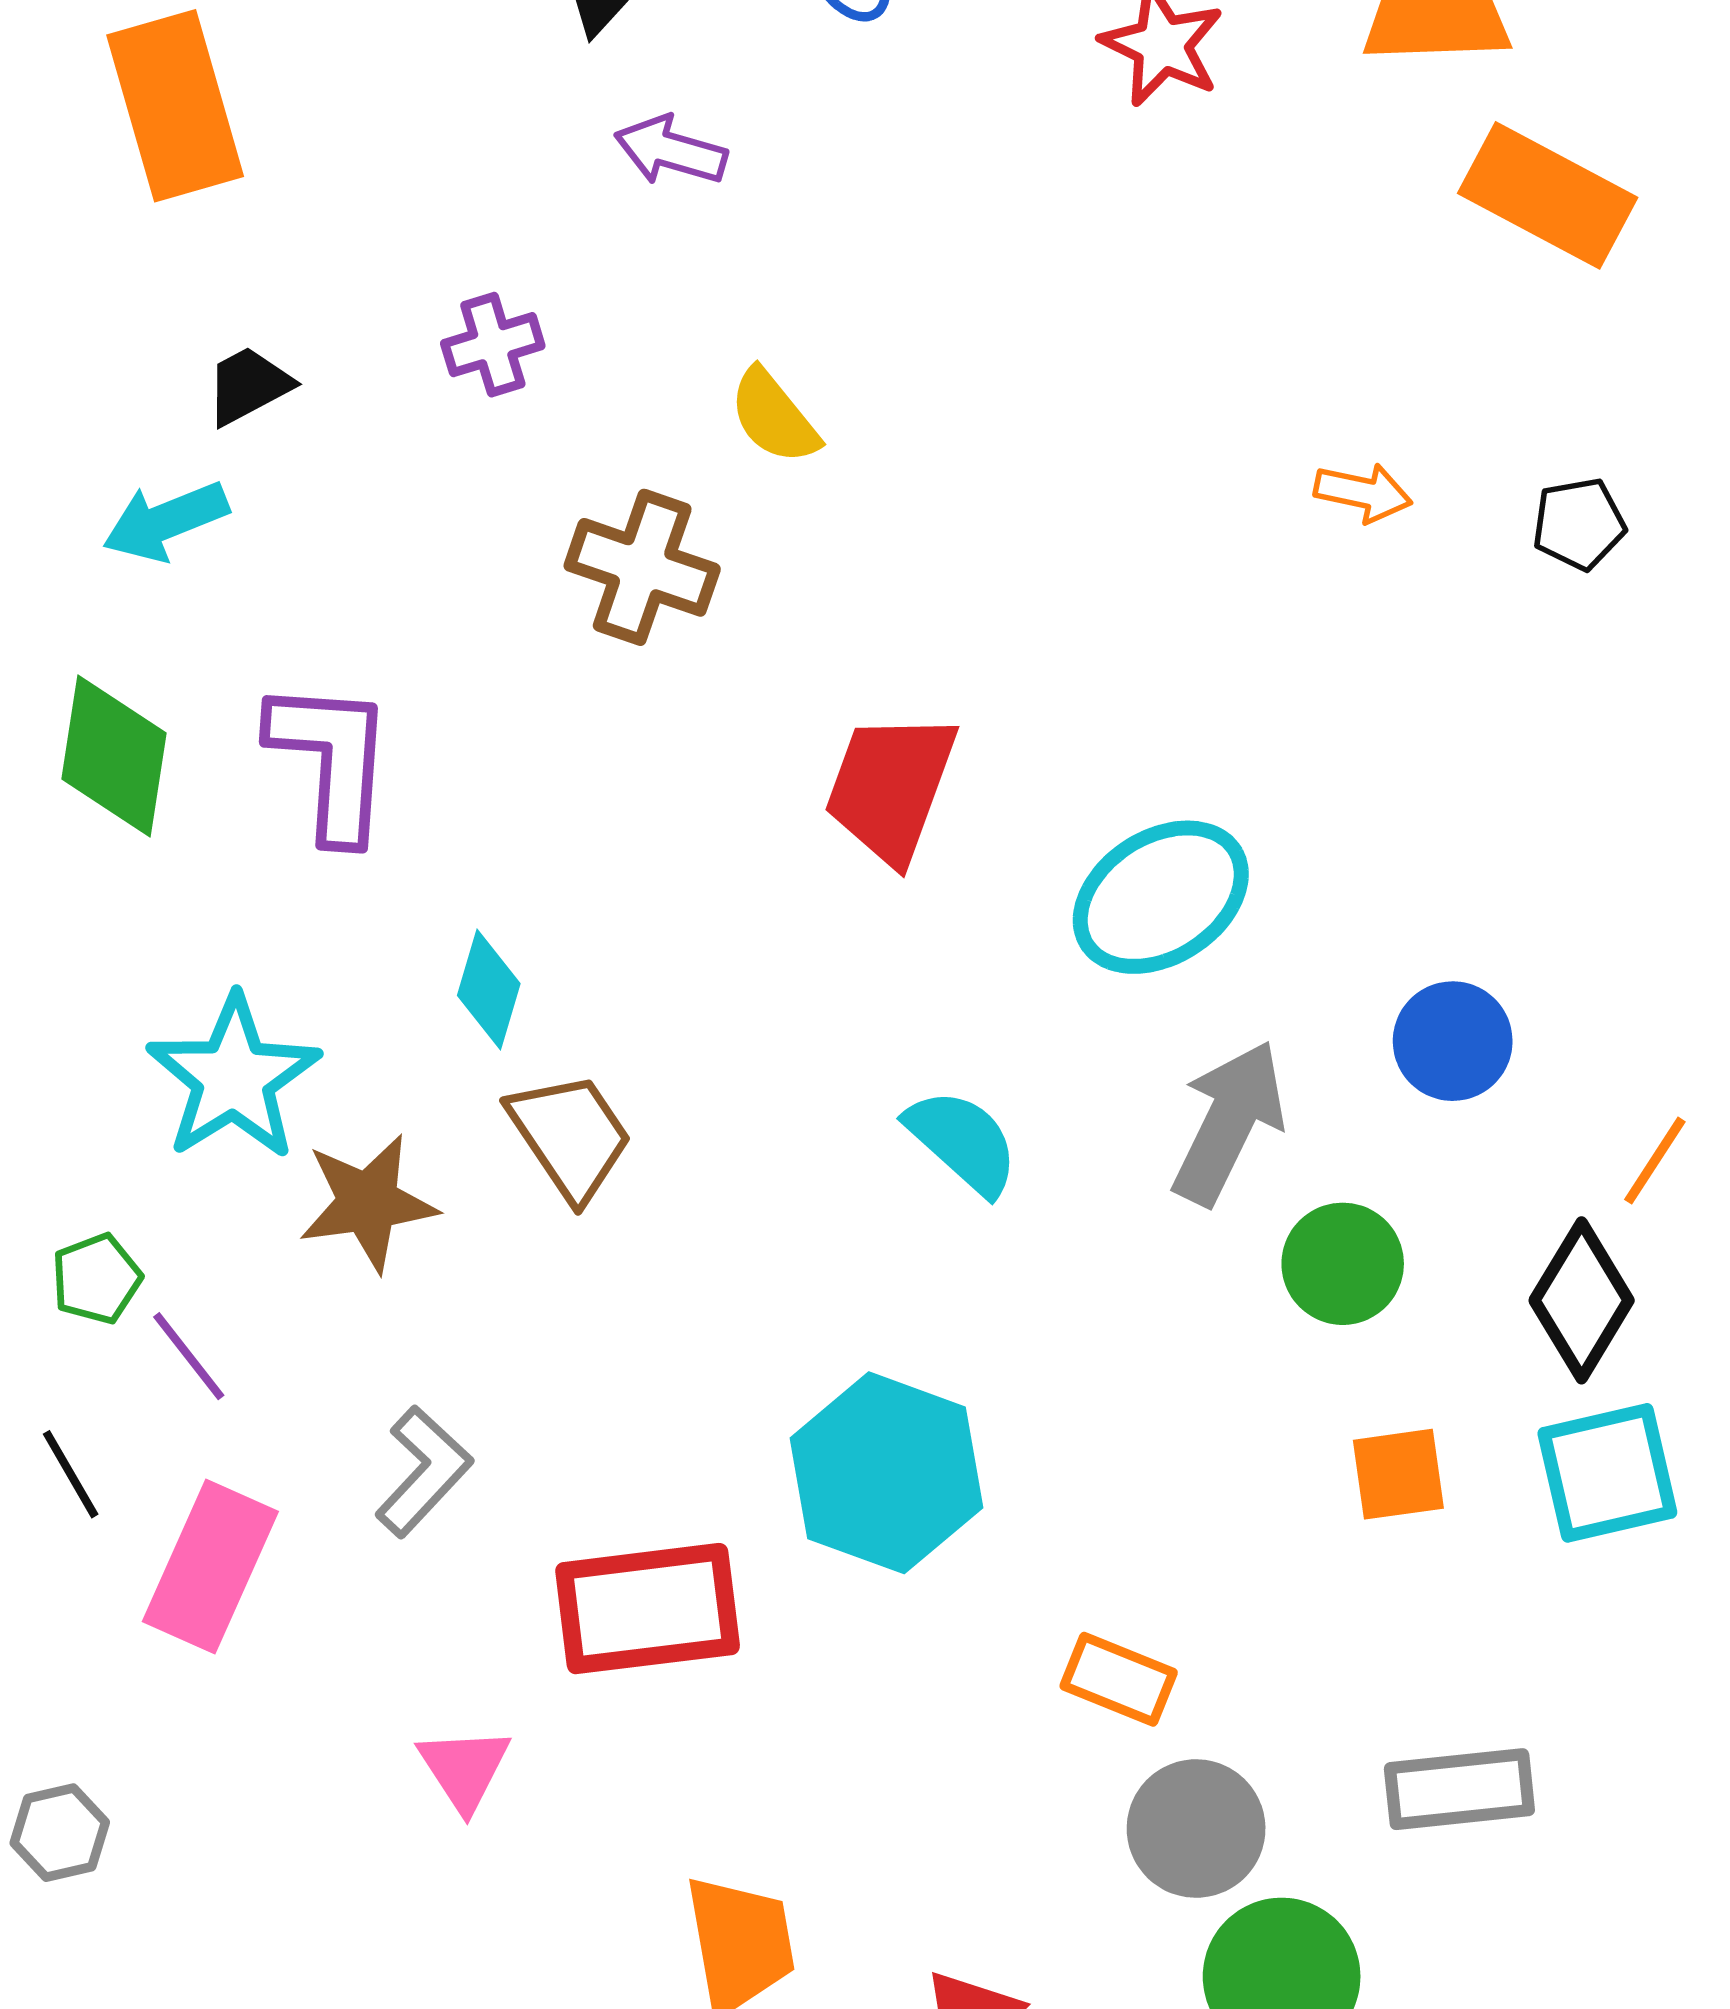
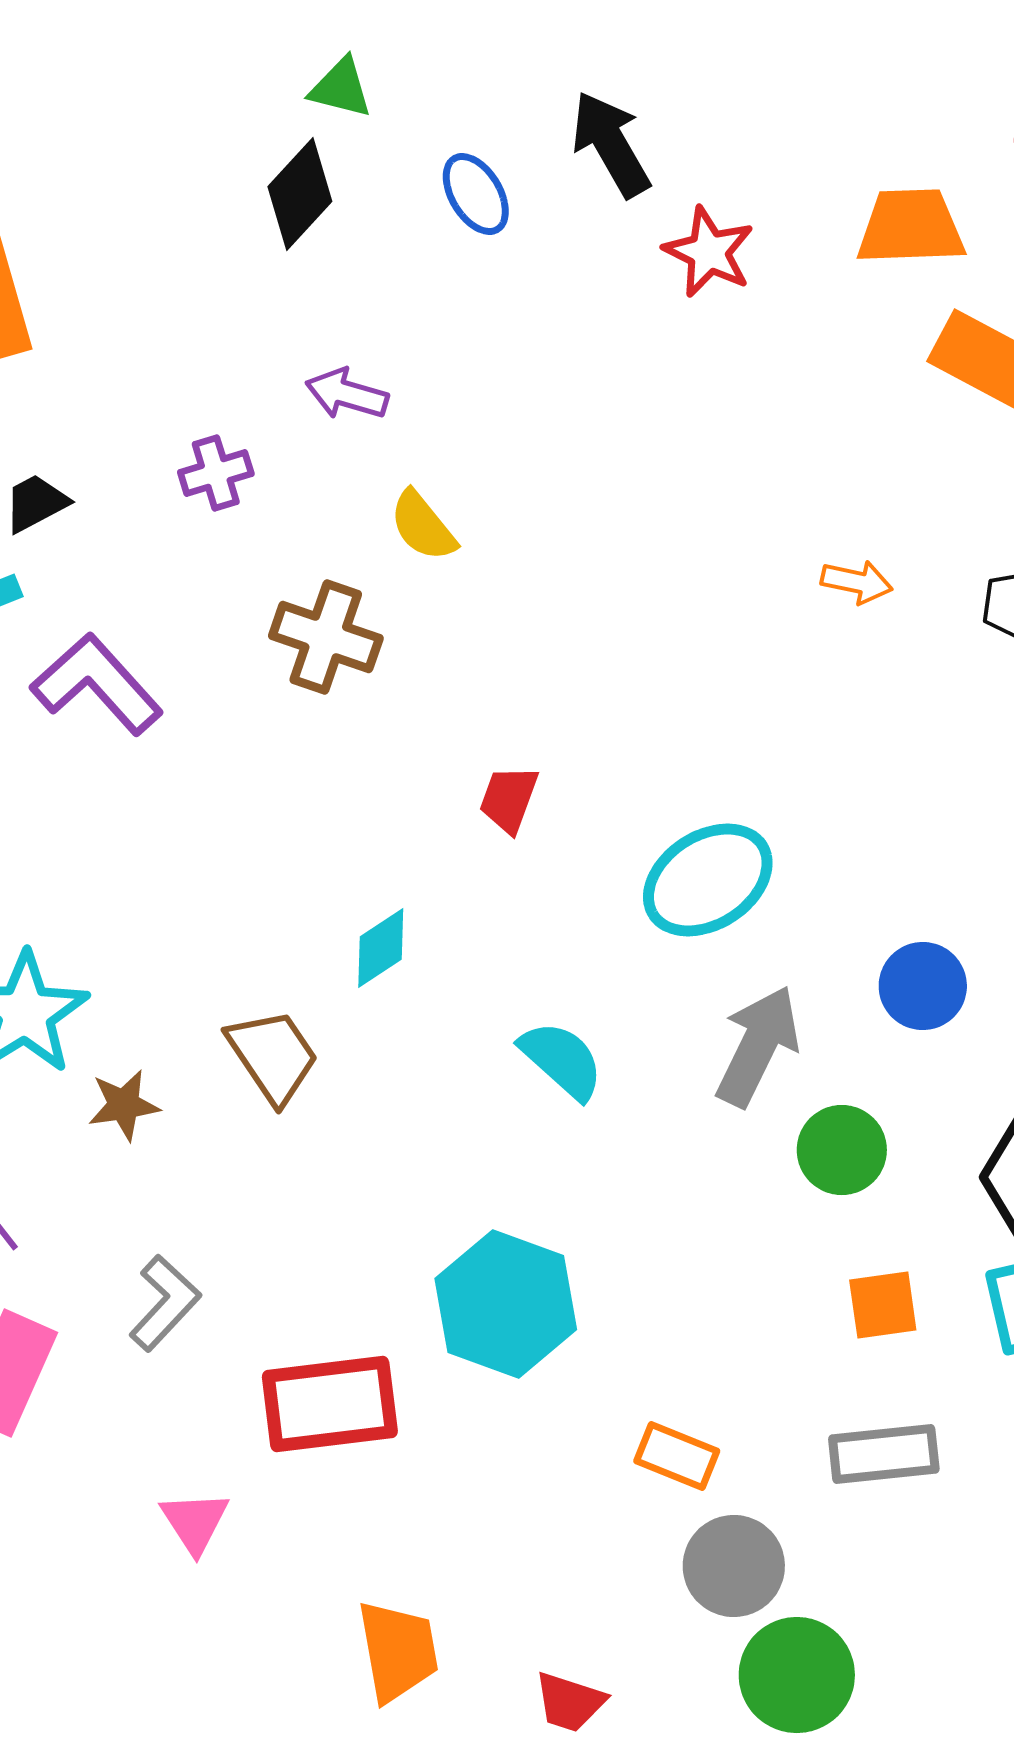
purple arrow: (671, 151) -> (347, 394), moved
purple L-shape: (331, 760) -> (97, 684), moved, turned -46
red trapezoid: (891, 787) -> (509, 799), size x0.6
cyan diamond: (489, 990) -> (381, 948), moved, turned 40
brown star: (368, 1203) -> (124, 1105), size x0.7
gray rectangle: (1459, 1789) -> (884, 1454), moved

